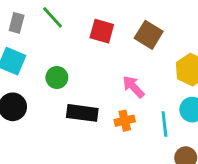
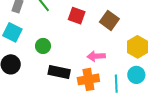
pink arrow: (133, 87) -> (96, 56), turned -54
orange cross: (125, 121) -> (88, 79), size x1.5

